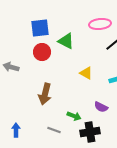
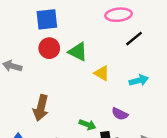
green triangle: (66, 41) -> (78, 52), moved
brown arrow: (45, 94) -> (41, 108), moved

